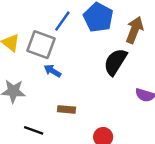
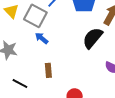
brown rectangle: (66, 109) -> (48, 70), turned 72

